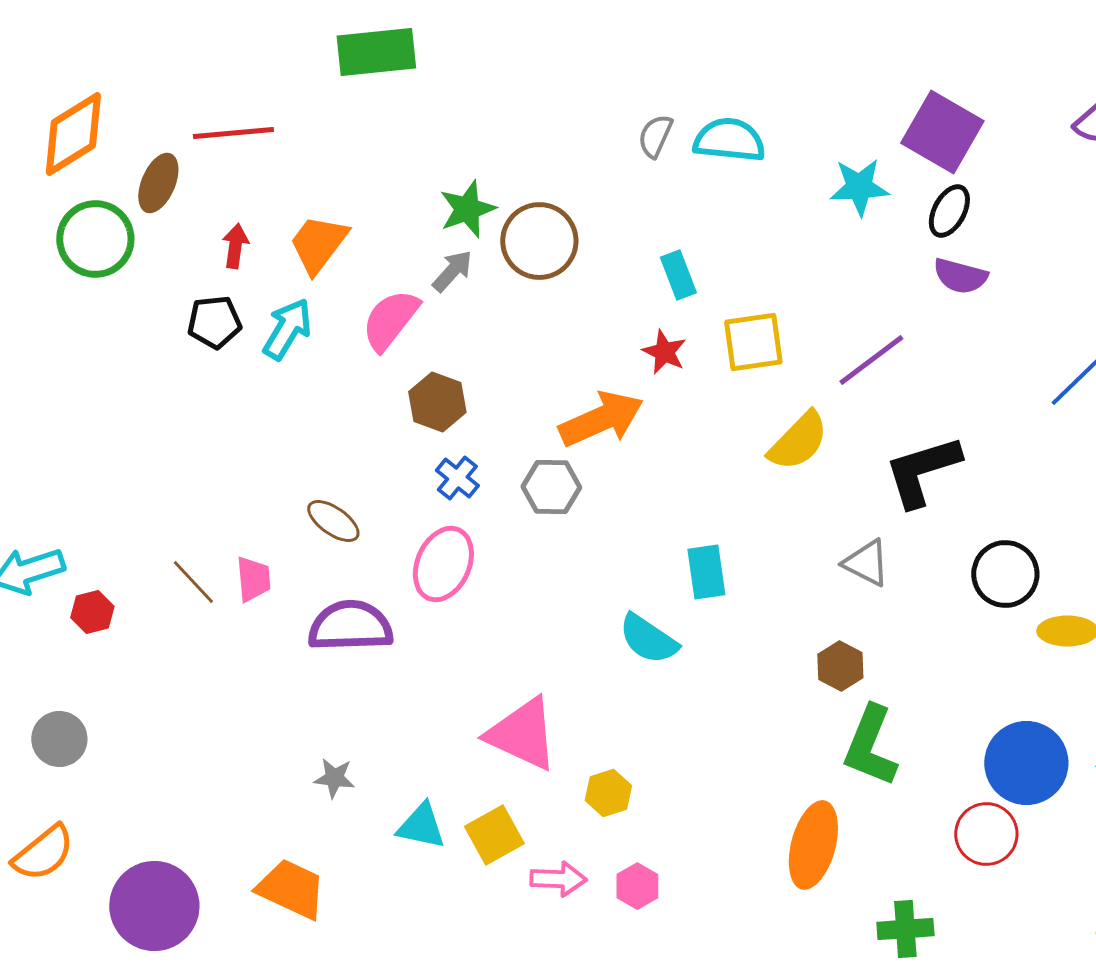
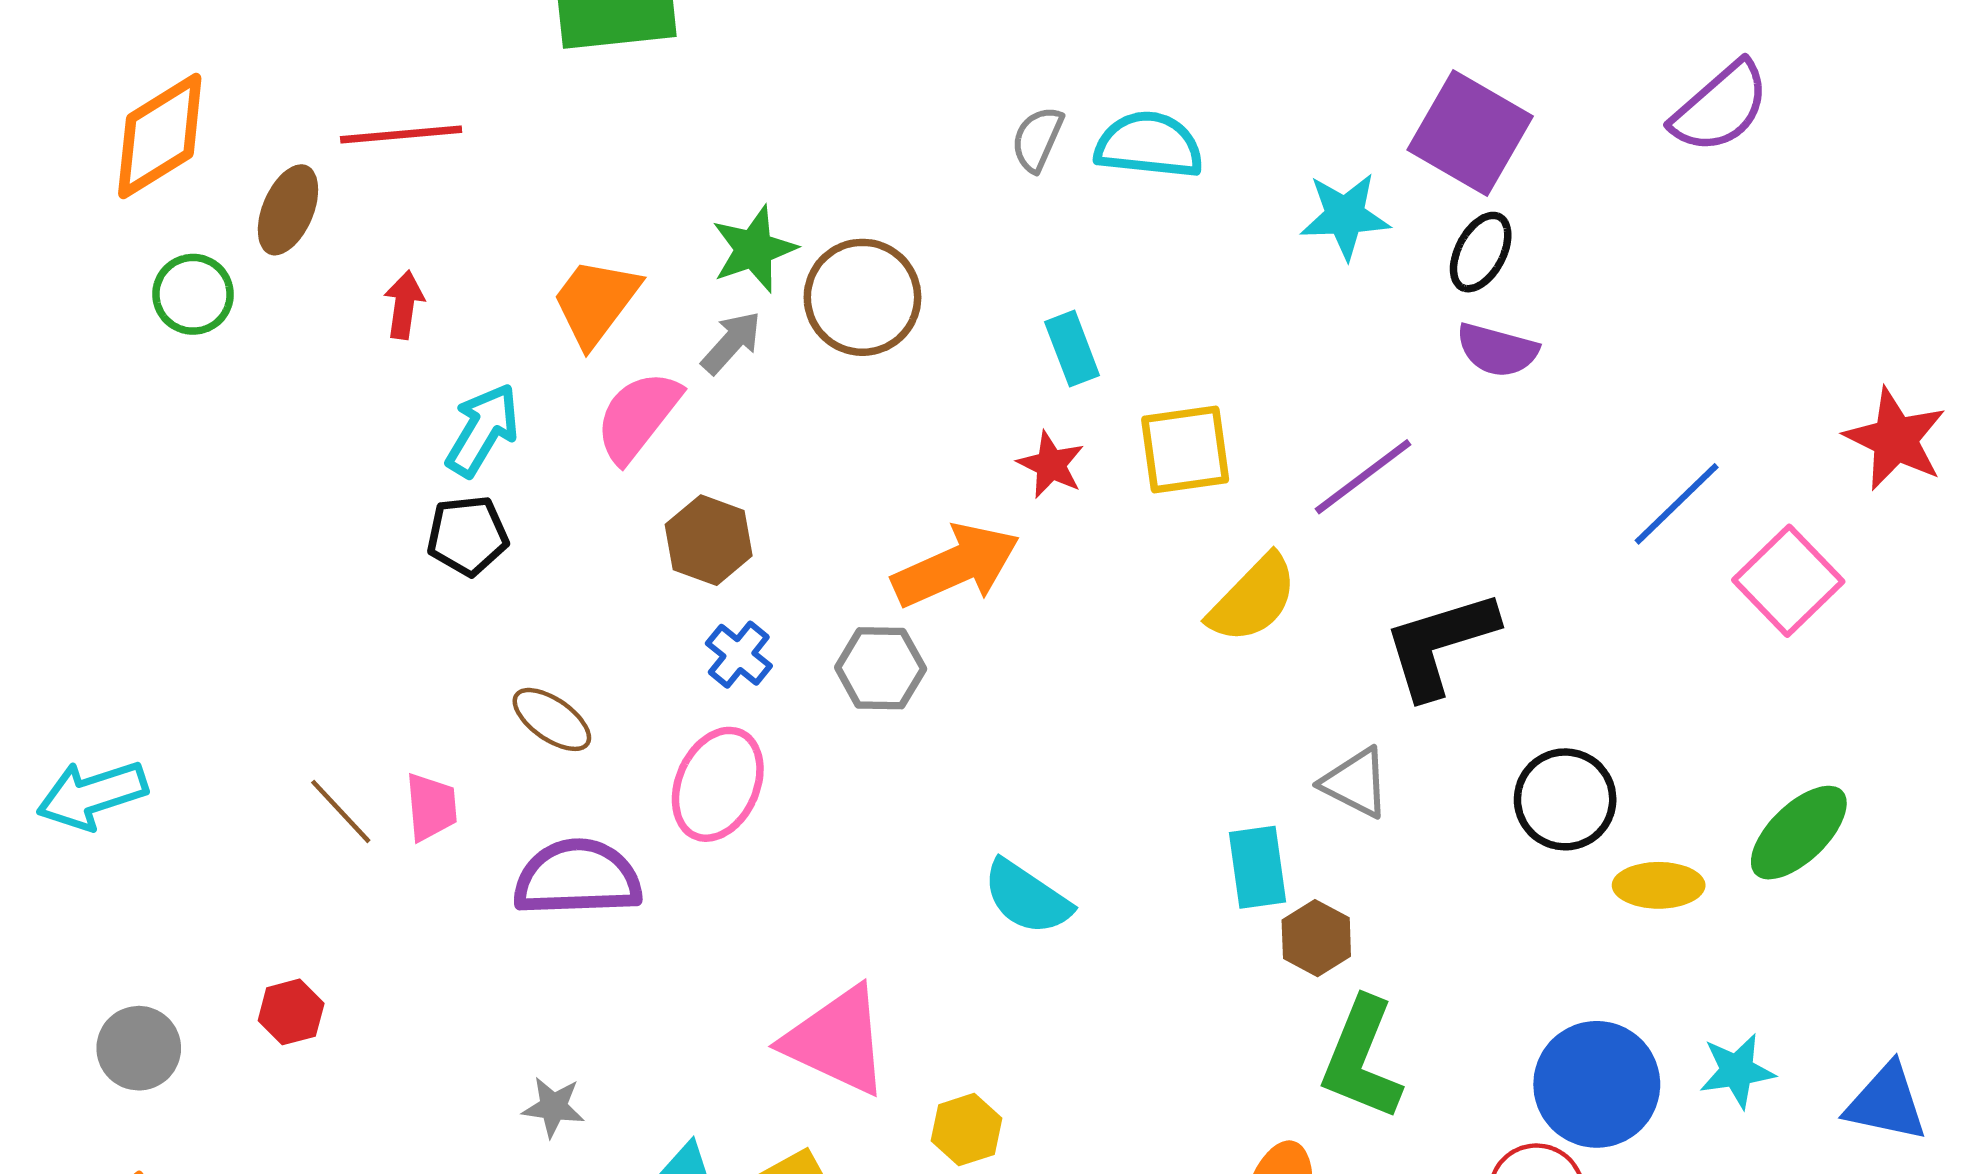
green circle: (95, 239) -> (193, 294), size x0.7
orange trapezoid: (318, 244) -> (596, 302), moved
black pentagon: (214, 322) -> (467, 536), moved
cyan rectangle: (706, 572) -> (1258, 867), moved
red hexagon: (92, 612) -> (291, 1012), moved

